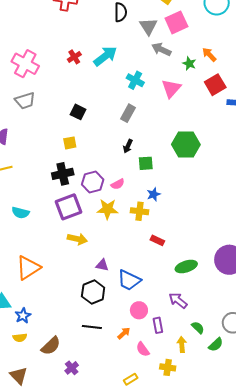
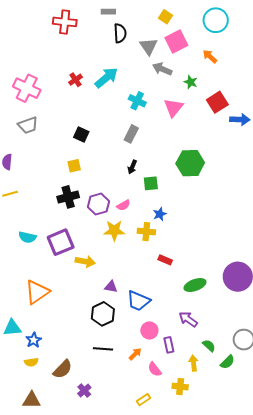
orange arrow: (209, 55) -> (210, 56), moved
purple square: (69, 207) -> (61, 242), moved
brown triangle: (19, 376) -> (32, 400), turned -42

